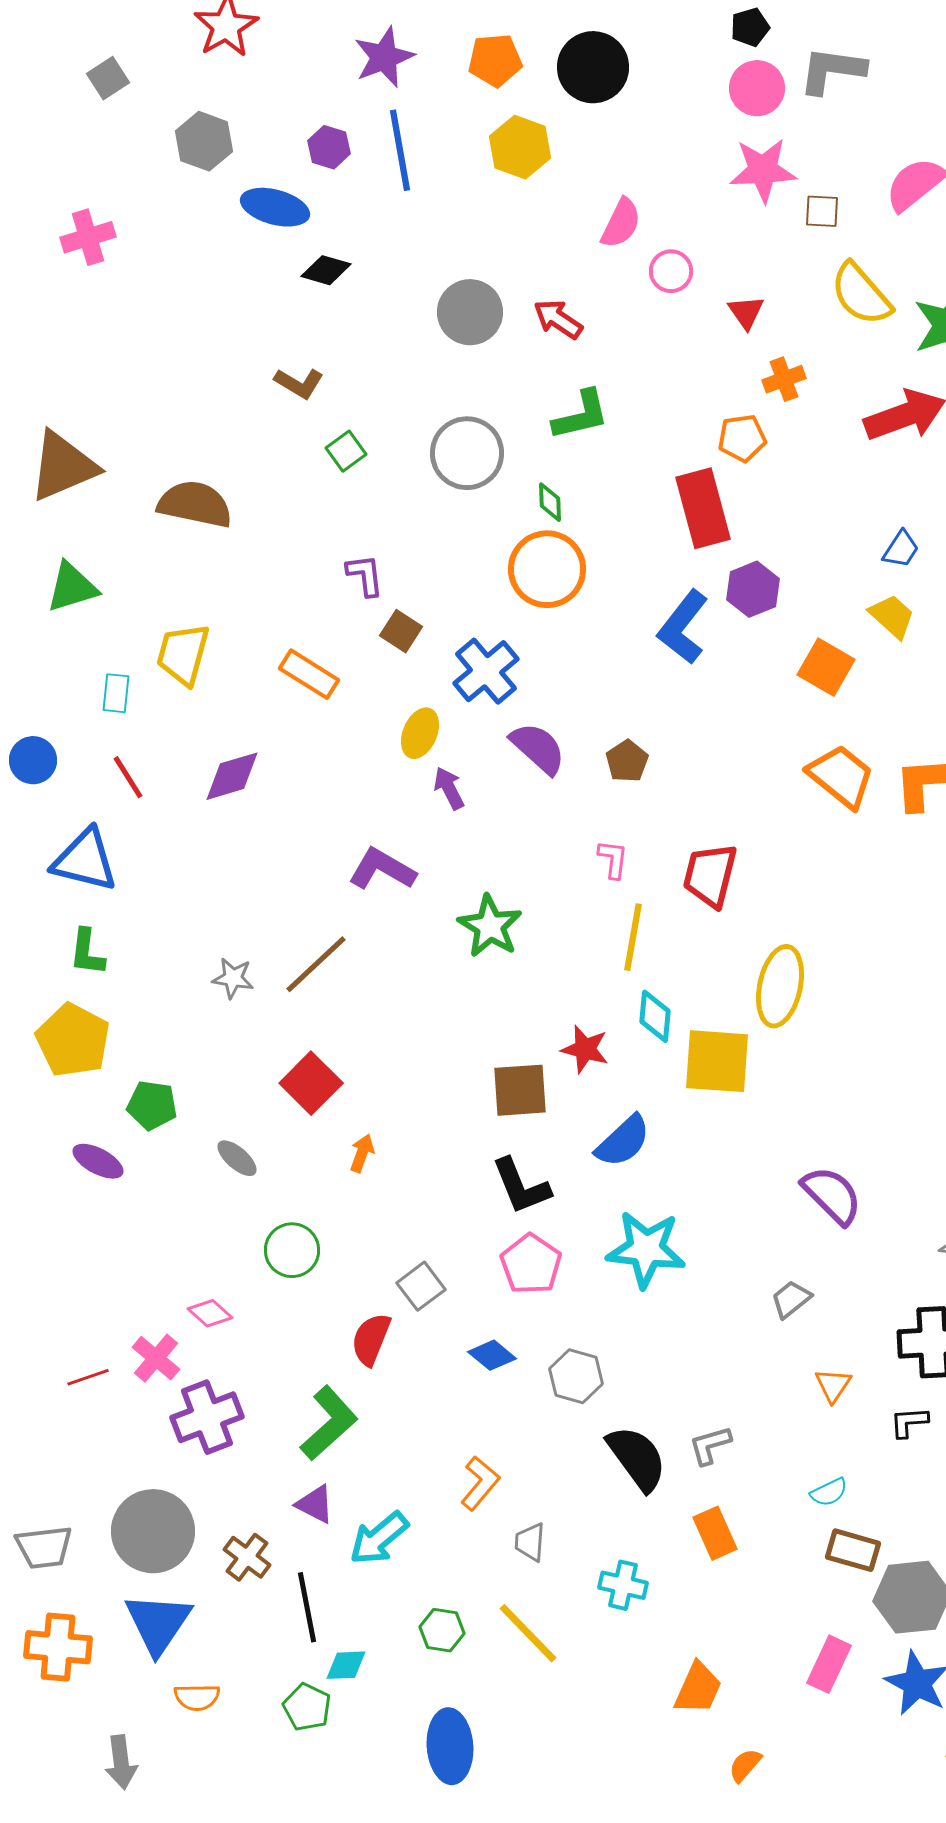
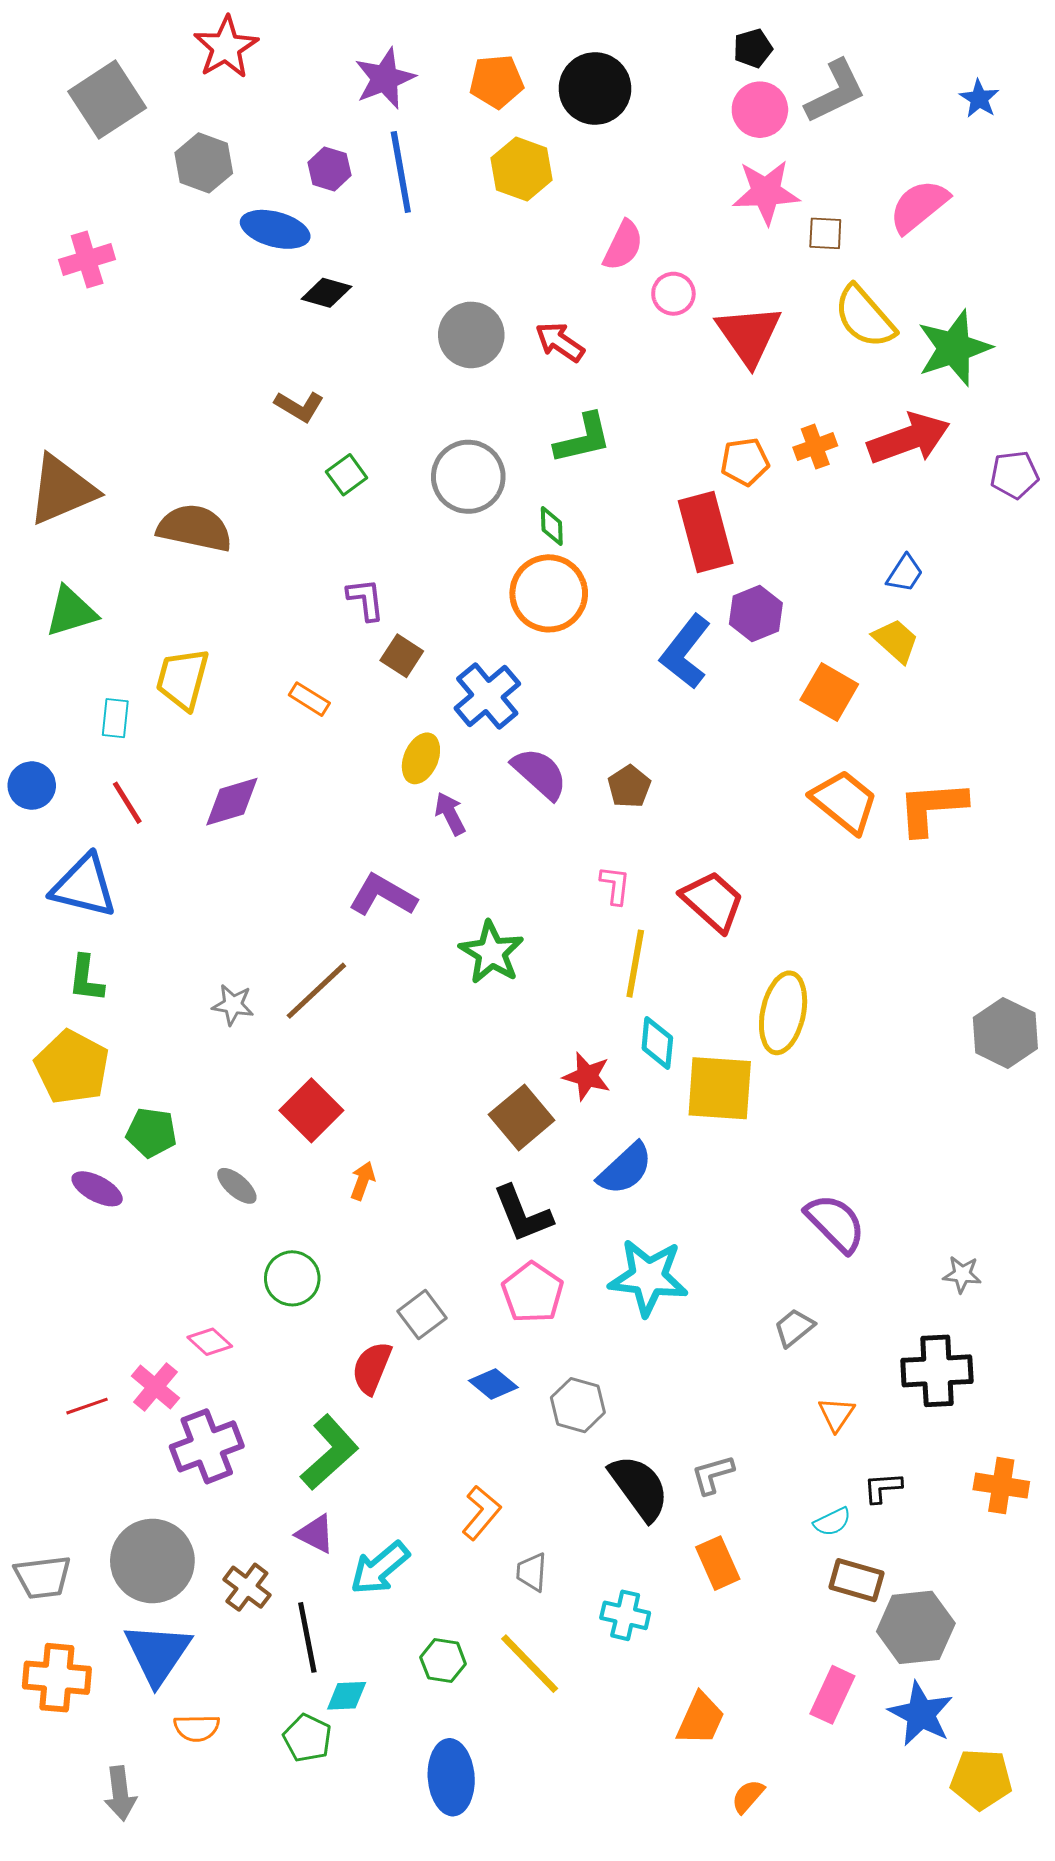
gray L-shape: (832, 70) -> (835, 92), turned 146
gray square: (108, 78) -> (107, 100), size x1.8
red triangle: (746, 312) -> (749, 335), size x1.8
orange cross: (784, 379) -> (815, 447), moved
orange rectangle: (309, 674) -> (309, 699), size x0.7
red trapezoid: (710, 875) -> (713, 901), turned 118
brown square: (520, 1090) -> (522, 1117), turned -36
black L-shape: (909, 1422) -> (883, 1488), moved

